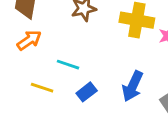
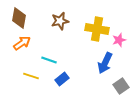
blue arrow: (133, 86) -> (105, 63), moved

